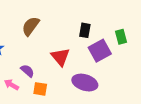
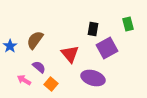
brown semicircle: (31, 26) -> (35, 40), moved
green rectangle: (121, 37) -> (128, 24), moved
orange square: (40, 89) -> (51, 84), turned 32

